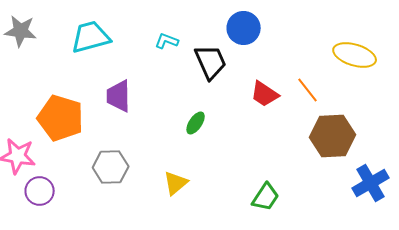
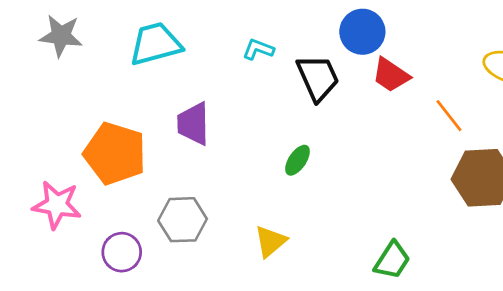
red trapezoid: (265, 94) -> (391, 75), moved
purple circle: (40, 191) -> (122, 252), moved

